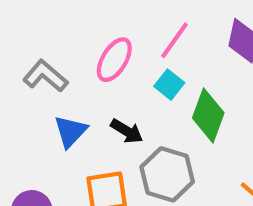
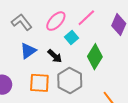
cyan square: (169, 85) -> (71, 37), moved

